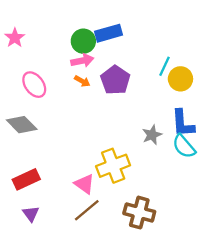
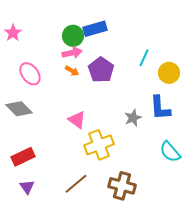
yellow circle: (180, 79) -> (169, 73), moved
cyan semicircle: (184, 146) -> (170, 152), moved
pink triangle: (85, 184) -> (77, 120), moved

